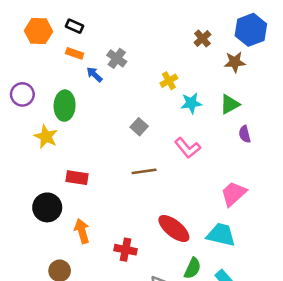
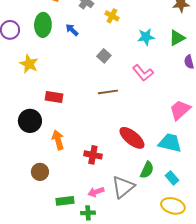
blue arrow: (94, 75) -> (72, 30), moved
yellow cross: (169, 81) -> (112, 16), moved, turned -32
green ellipse: (65, 106) -> (43, 25), moved

